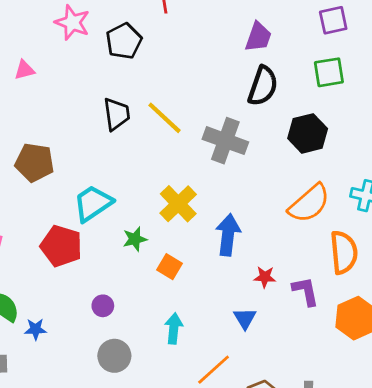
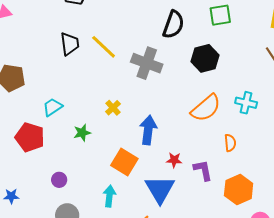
cyan trapezoid: (93, 203) -> (52, 107), size x0.7
yellow cross: (178, 204) -> (113, 108), size x0.6
orange semicircle: (344, 252) -> (230, 143), size x0.6
orange square: (169, 267) -> (124, 162), moved, size x1.5
blue triangle: (245, 318) -> (160, 189), size x1.8

